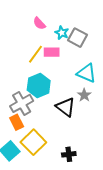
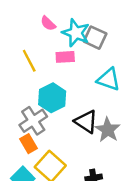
cyan star: (62, 33) -> (76, 33), size x1.6
yellow line: (36, 54) -> (29, 61), moved, turned -60
gray star: (84, 95) -> (108, 130), moved, size x1.5

